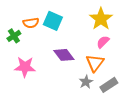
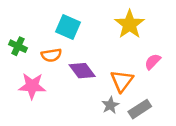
orange semicircle: (31, 23) -> (51, 55), moved
green cross: (14, 36) -> (18, 46), turned -32
pink semicircle: (103, 42) -> (153, 62), moved

